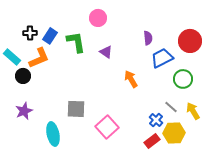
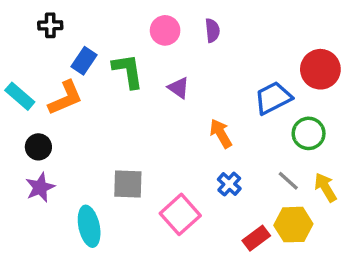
black cross: (30, 33) -> (50, 25), moved
purple semicircle: (148, 38) -> (212, 30), moved
black circle: (23, 76) -> (38, 147), moved
blue cross: (156, 120) -> (229, 184), moved

